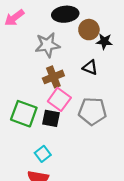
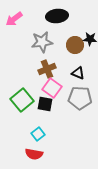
brown circle: (89, 30) -> (75, 45), moved
black triangle: (90, 67) -> (78, 73), moved
green square: (24, 114) -> (22, 100), turned 30

